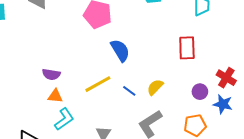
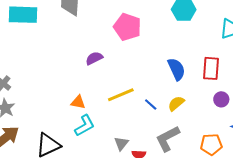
blue semicircle: (120, 50) -> (176, 69), moved
purple semicircle: (51, 74) -> (94, 58), moved, turned 138
purple circle: (200, 92) -> (221, 99), moved

